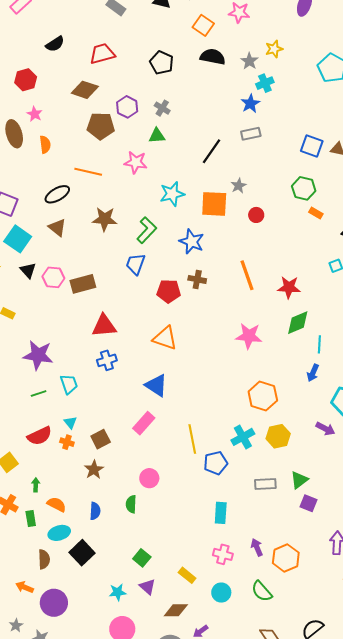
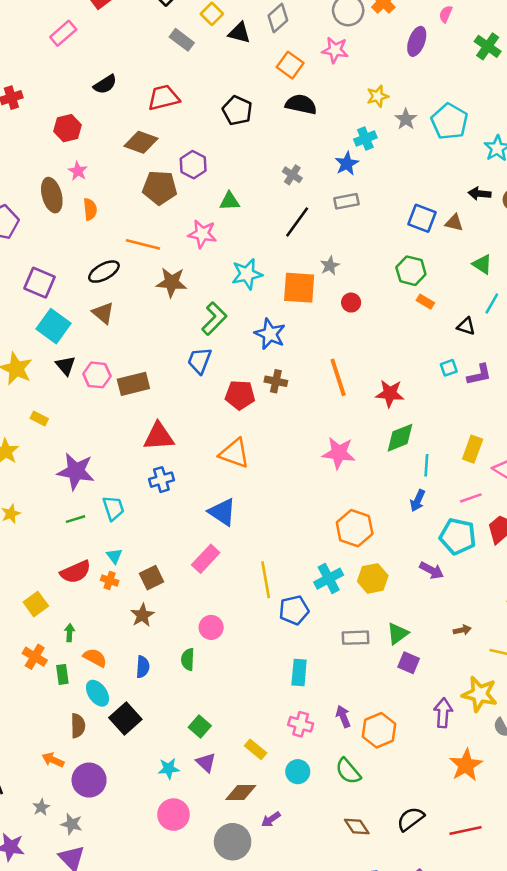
gray star: (249, 61) -> (406, 119), moved
gray cross: (162, 108) -> (292, 175), moved
brown star: (105, 219) -> (172, 282), moved
cyan ellipse: (59, 533) -> (97, 693), turned 70

